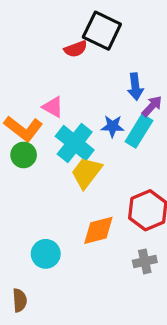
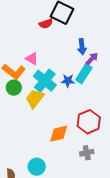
blue star: (112, 126) -> (68, 81), moved
yellow trapezoid: (86, 173) -> (35, 99), moved
cyan circle: (46, 254) -> (37, 167), moved

